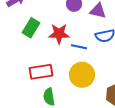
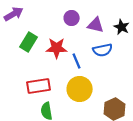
blue line: (79, 47) -> (77, 61), turned 56

